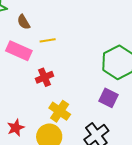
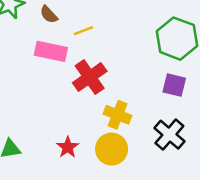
red cross: (45, 77) -> (90, 77), size x1.5

